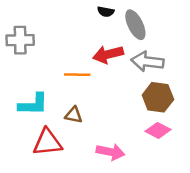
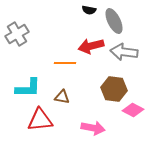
gray cross: (20, 40) -> (17, 34), turned -30
brown hexagon: (158, 97) -> (114, 89), moved

